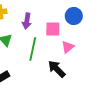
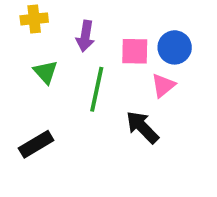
blue circle: (74, 16) -> (175, 47), moved

